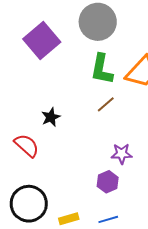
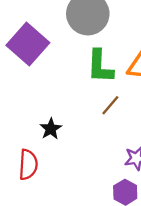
red semicircle: (27, 145) -> (28, 165), turned 60

